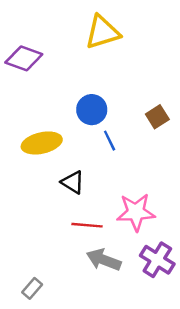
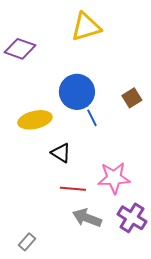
blue circle: (92, 110) -> (77, 92), size x1.4

